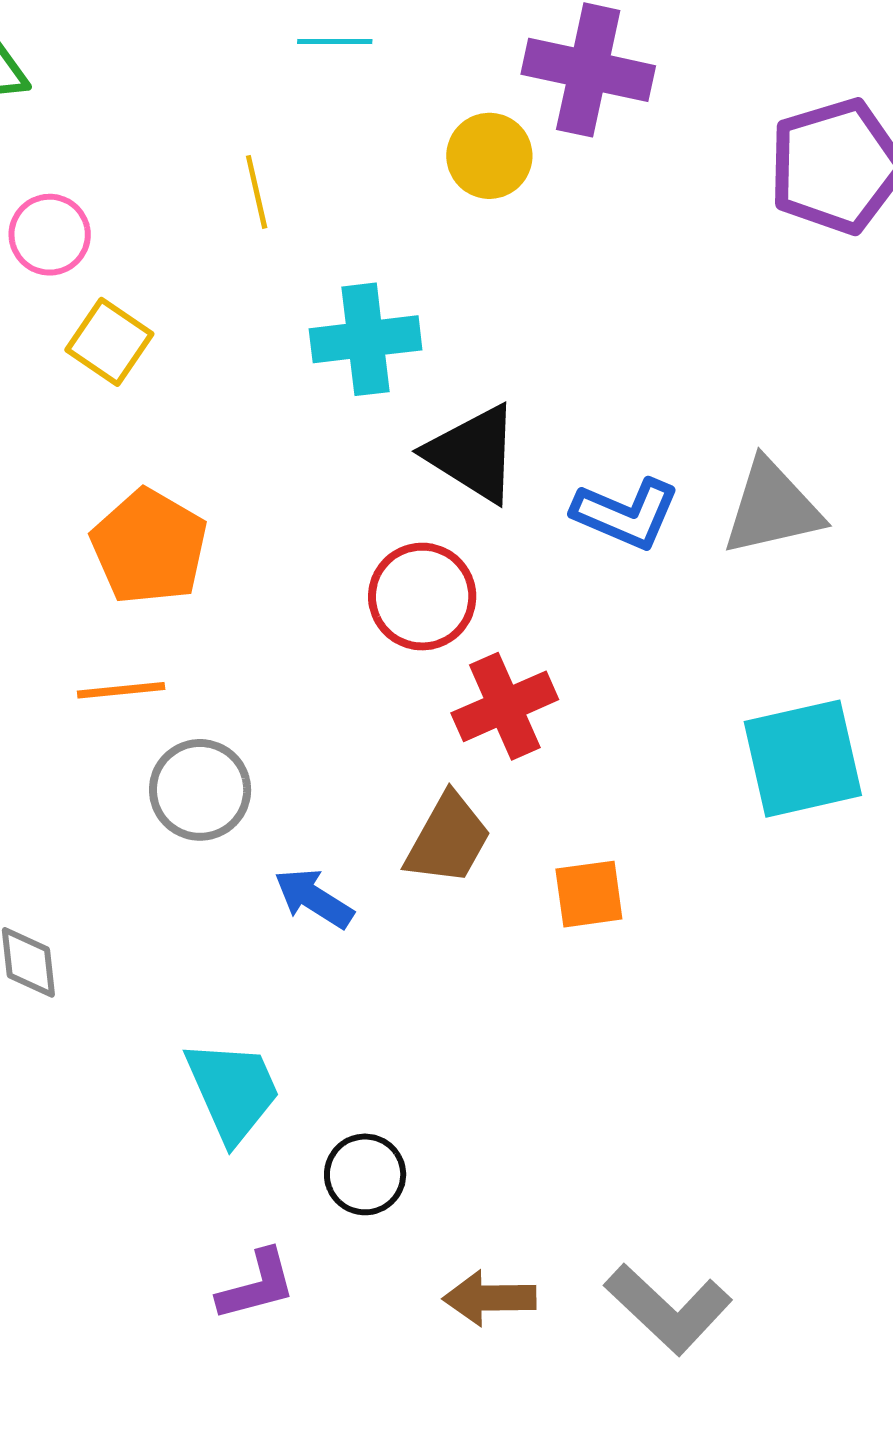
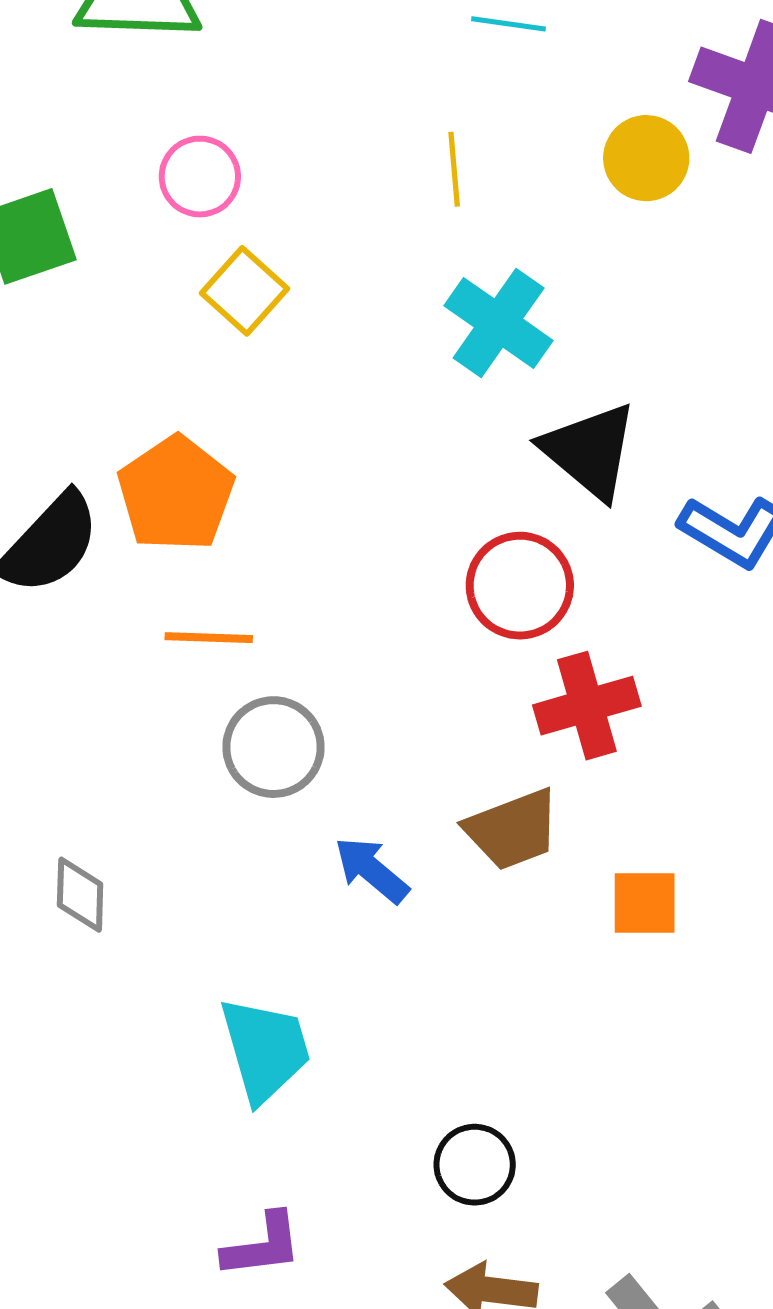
yellow line: (257, 192) -> (454, 169), moved
cyan cross: (366, 339) -> (499, 323), turned 34
orange pentagon: (149, 547) -> (176, 494), moved
brown trapezoid: (448, 839) -> (513, 829), turned 32
black circle: (365, 1174) -> (475, 1165), moved

